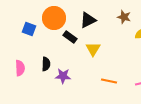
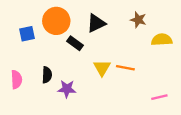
blue square: (29, 29) -> (27, 34), turned -32
yellow triangle: (93, 49) -> (102, 68), moved
orange line: (109, 81) -> (125, 68), moved

